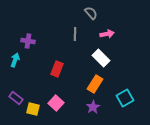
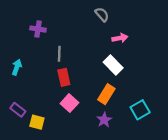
gray line: (75, 34) -> (59, 54), moved
purple cross: (28, 41) -> (38, 29), moved
red rectangle: (57, 69) -> (64, 77), turned -35
pink square: (56, 103) -> (69, 103), moved

